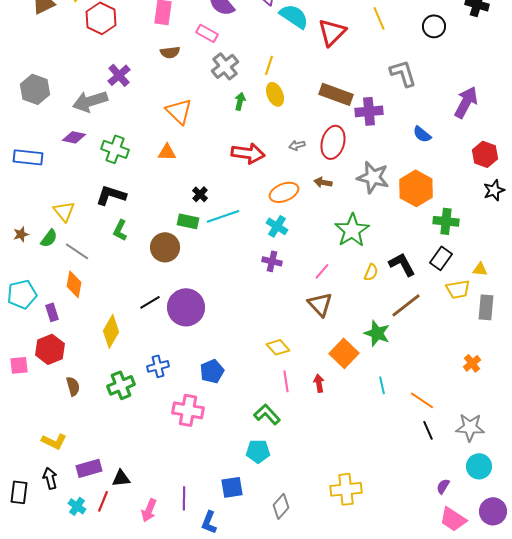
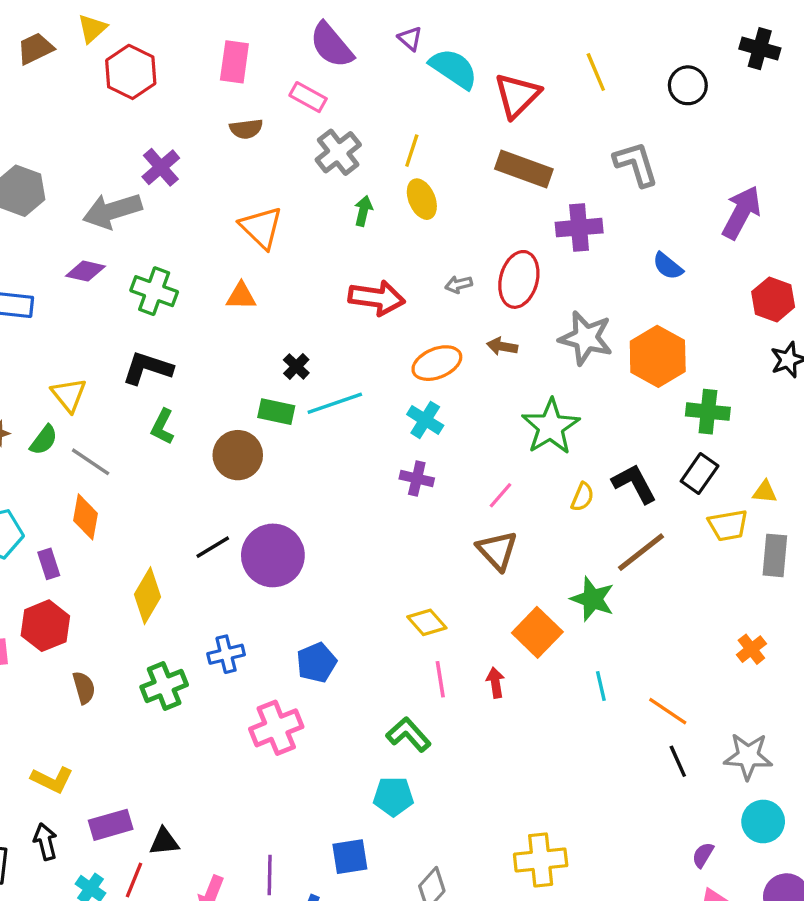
brown rectangle: (336, 94) -> (524, 169), moved
pink cross: (188, 410) -> (276, 728), turned -32

